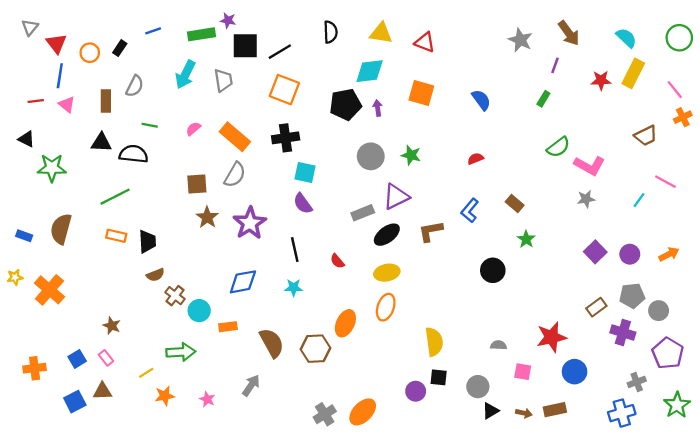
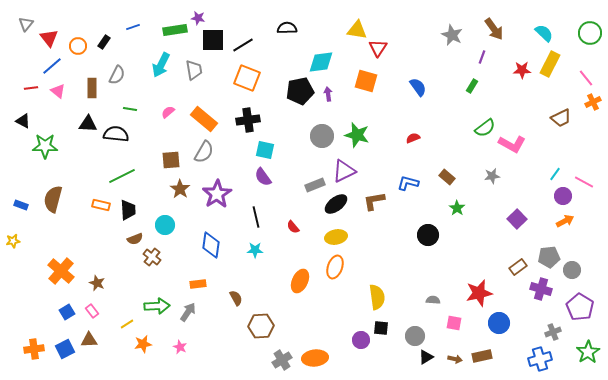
black semicircle: (330, 32) -> (287, 28), turned -90
yellow triangle: (381, 33) -> (357, 30), moved
red triangle: (425, 42) -> (378, 48), moved, turned 42
blue line: (60, 76) -> (52, 66), turned 40
green star: (411, 155) -> (357, 135), size x1.4
pink line: (665, 182) -> (584, 182), moved
green line: (115, 197) -> (122, 176), moved
gray star: (586, 199) -> (492, 176), moved
blue L-shape: (470, 210) -> (408, 183), turned 65
purple circle: (630, 254) -> (563, 196), moved
orange arrow: (669, 254) -> (565, 221), moved
blue diamond: (243, 282) -> (211, 245), turned -72
orange cross: (49, 290) -> (61, 271), moved
cyan circle: (199, 311) -> (165, 225), moved
brown semicircle: (272, 343) -> (236, 298), size x0.6
brown hexagon: (315, 349) -> (261, 326), moved
orange cross: (35, 368) -> (34, 349), moved
gray arrow: (251, 385) -> (188, 312), moved
orange ellipse: (363, 412) -> (315, 358), turned 40

